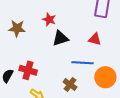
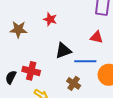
black triangle: (60, 38) -> (63, 51), moved

